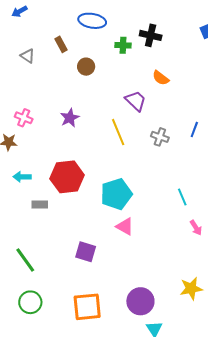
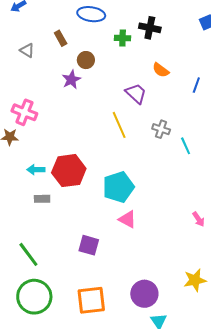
pink cross: (24, 118) -> (24, 112), size x1.4
purple star: (70, 118) -> (71, 80), moved
blue line: (194, 130) -> (196, 85), moved
cyan arrow: (22, 177) -> (36, 170), moved
cyan line: (182, 197) -> (186, 146), moved
green circle: (30, 302) -> (34, 297), size x1.5

